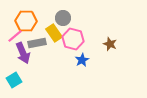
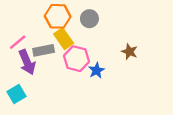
gray circle: (63, 18) -> (89, 19), moved
orange hexagon: (26, 21) -> (58, 16), moved
pink hexagon: (73, 39) -> (76, 59), moved

